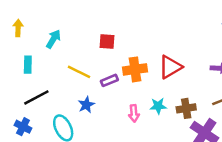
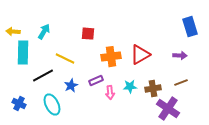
yellow arrow: (18, 28) -> (13, 32), moved, turned -88
cyan rectangle: (28, 65) -> (23, 53), size x1.6
purple rectangle: (109, 80) -> (96, 81), moved
black line: (36, 97) -> (43, 76), moved

